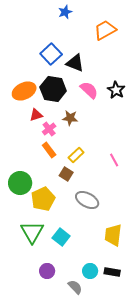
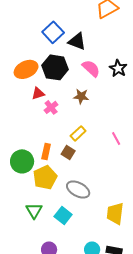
brown star: (70, 118) -> (81, 96), moved
orange rectangle: (49, 150) -> (46, 151), moved, turned 49
gray ellipse: (87, 200) -> (78, 190), moved
green triangle: (32, 232) -> (34, 211), size x0.7

